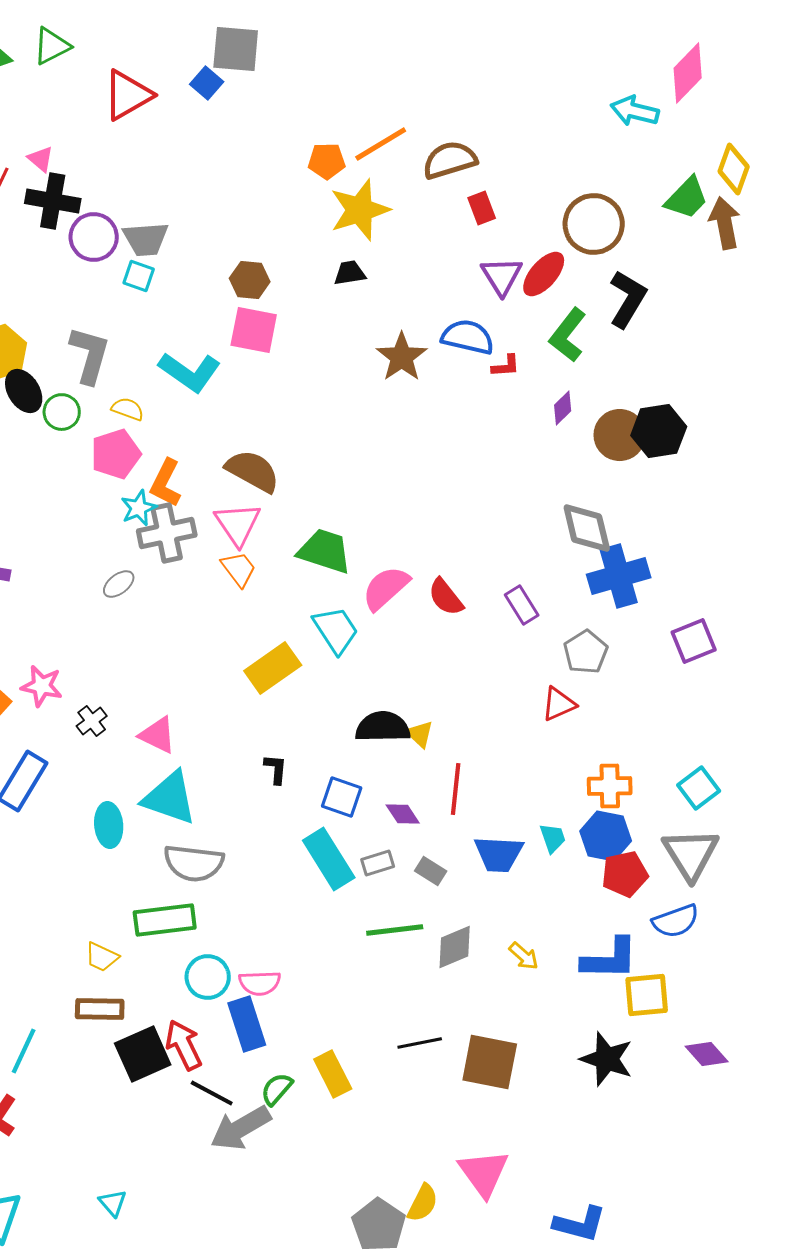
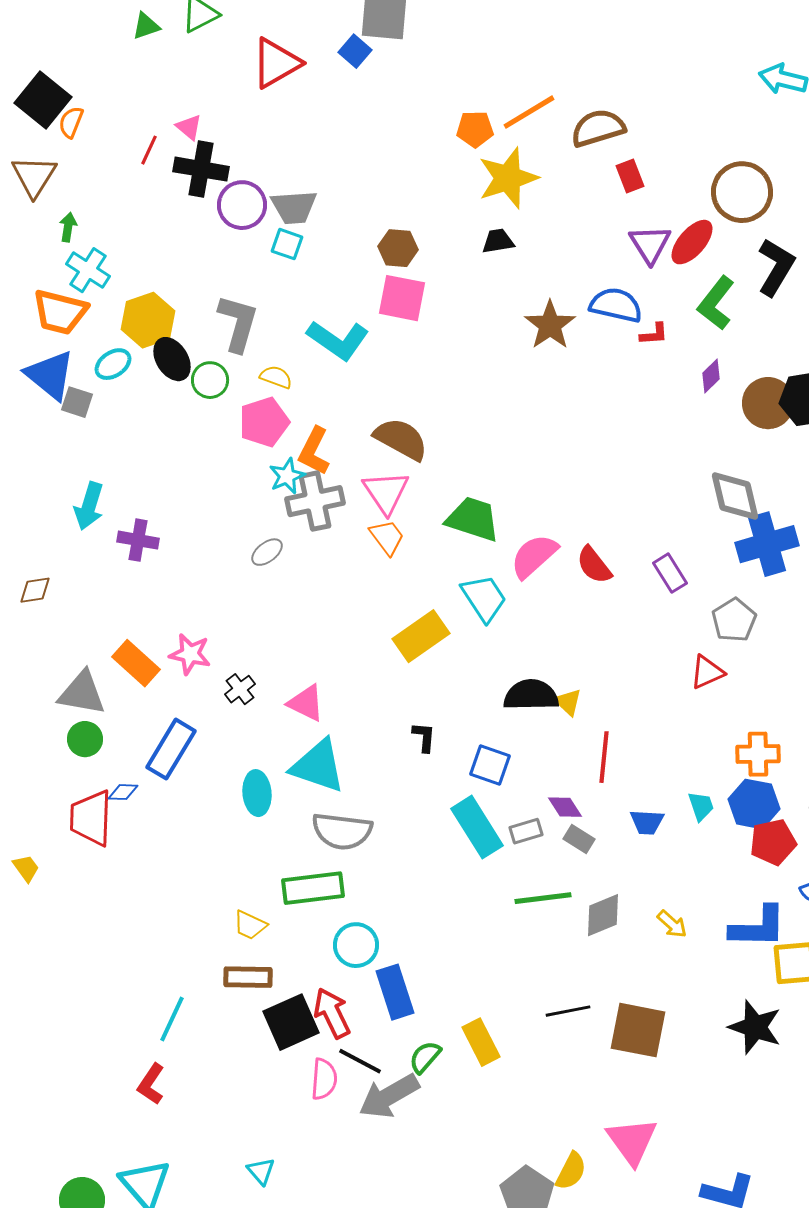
purple diamond: (403, 814) -> (565, 807), moved
blue trapezoid: (499, 854) -> (647, 822), size x0.7
pink semicircle: (260, 983) -> (324, 1079), moved, turned -84

